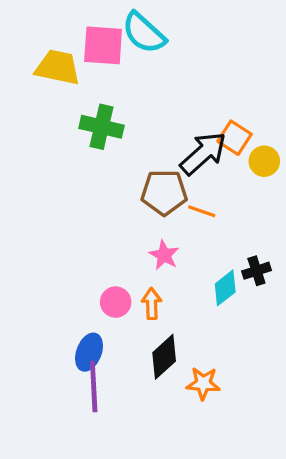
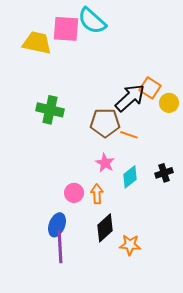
green cross: (102, 127) -> (50, 110), moved
cyan diamond: (225, 288) -> (130, 177), moved

